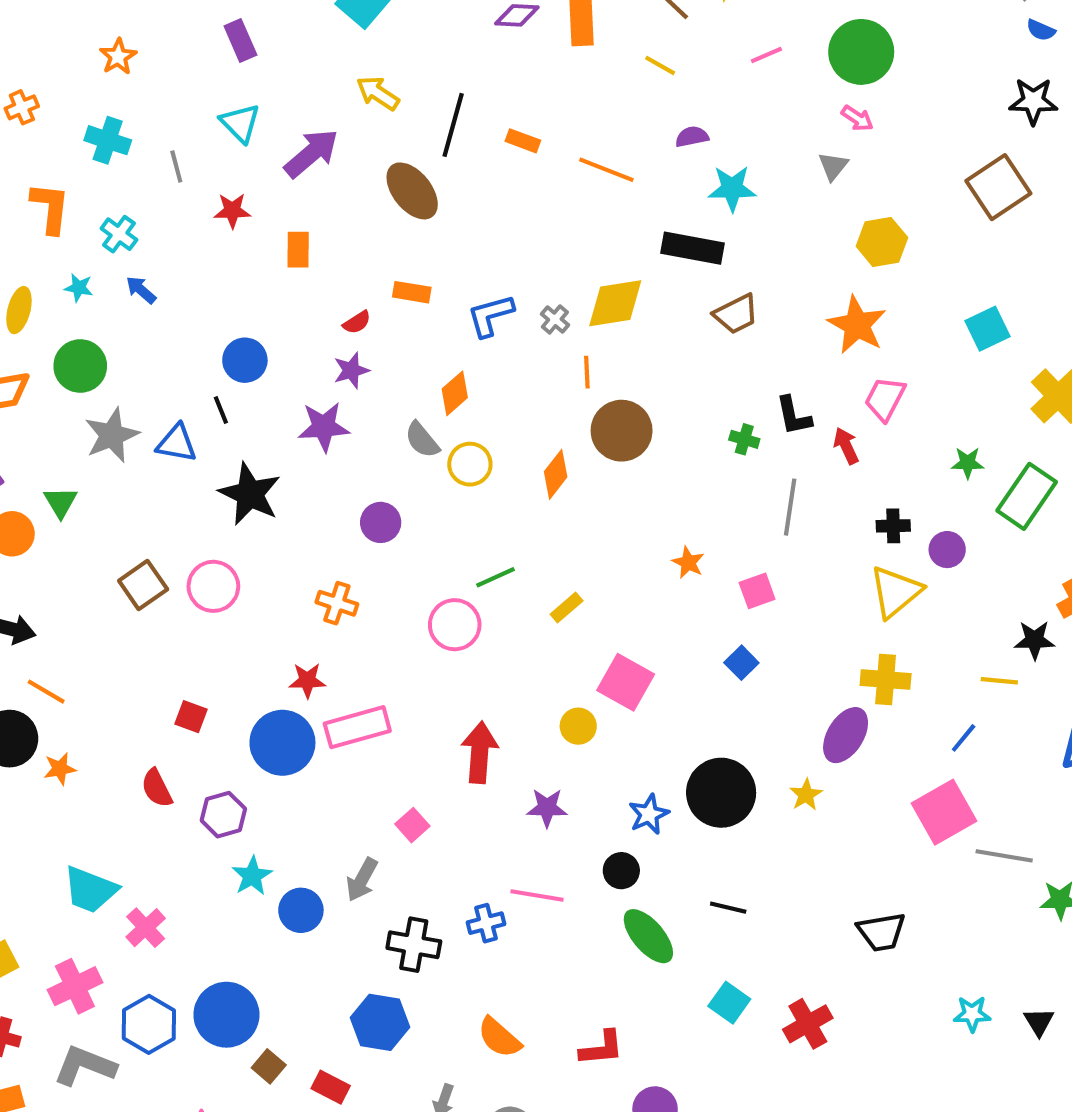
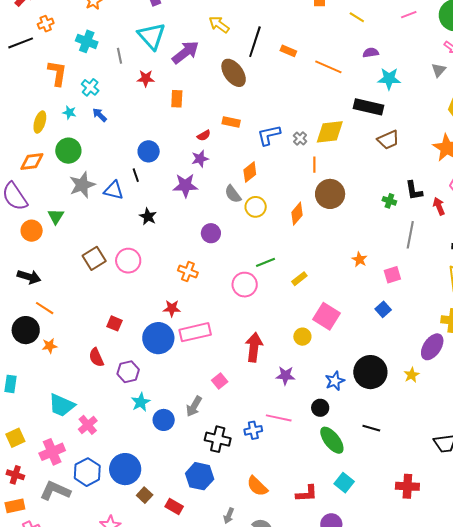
cyan triangle: (240, 123) -> (152, 36), size x1.4
black star: (250, 494) -> (148, 217), size x0.6
cyan square: (729, 1003) -> (344, 483), moved
red cross: (808, 1024) -> (407, 486), turned 30

